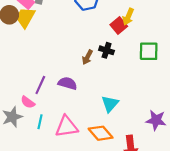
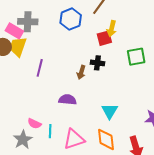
red square: (119, 26) -> (104, 38), turned 35
purple line: (40, 85) -> (40, 68), moved
cyan line: (40, 122) -> (50, 131), moved
orange diamond: (101, 133) -> (106, 139), turned 45

